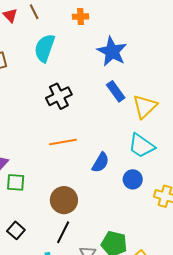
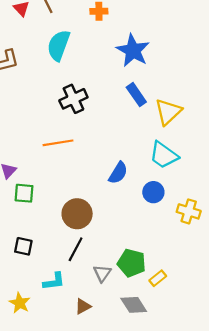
orange line: (63, 142) -> (58, 143), moved
black square: (16, 230) -> (23, 246), turned -30

